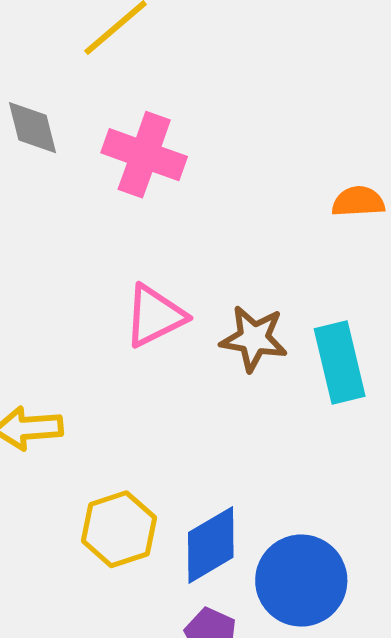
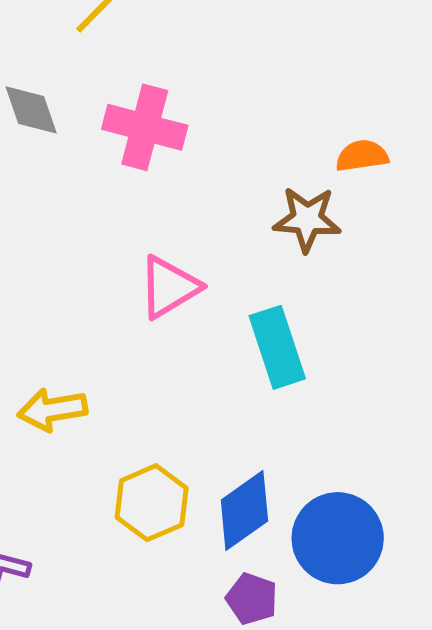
brown star: (254, 338) -> (307, 219), moved
cyan rectangle: (340, 362) -> (277, 347), moved

